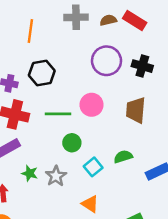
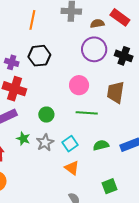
brown semicircle: (108, 20) -> (97, 24), moved
green line: (58, 114) -> (87, 113), moved
green circle: (72, 143) -> (46, 115), moved
green semicircle: (123, 157) -> (101, 145), moved
cyan square: (93, 167) -> (70, 144), moved

